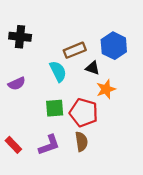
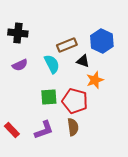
purple semicircle: (17, 84) -> (20, 65), moved

